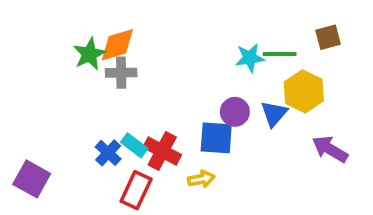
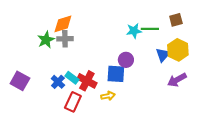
green star: (89, 54) -> (46, 40), moved
yellow hexagon: (304, 91) -> (178, 50), moved
blue triangle: (274, 114) -> (163, 55), moved
purple arrow: (330, 149) -> (177, 80), turned -60
purple square: (32, 179) -> (20, 81), moved

